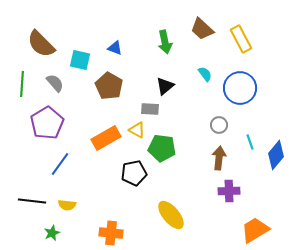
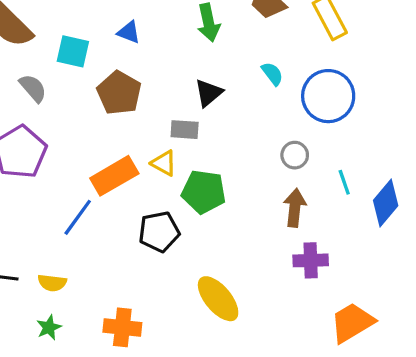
blue line: (60, 164) -> (78, 217), moved
green star: (52, 233) -> (49, 327), moved

